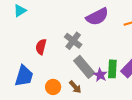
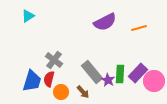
gray cross: (73, 41) -> (54, 60), moved
red semicircle: (41, 47) -> (49, 79), moved

